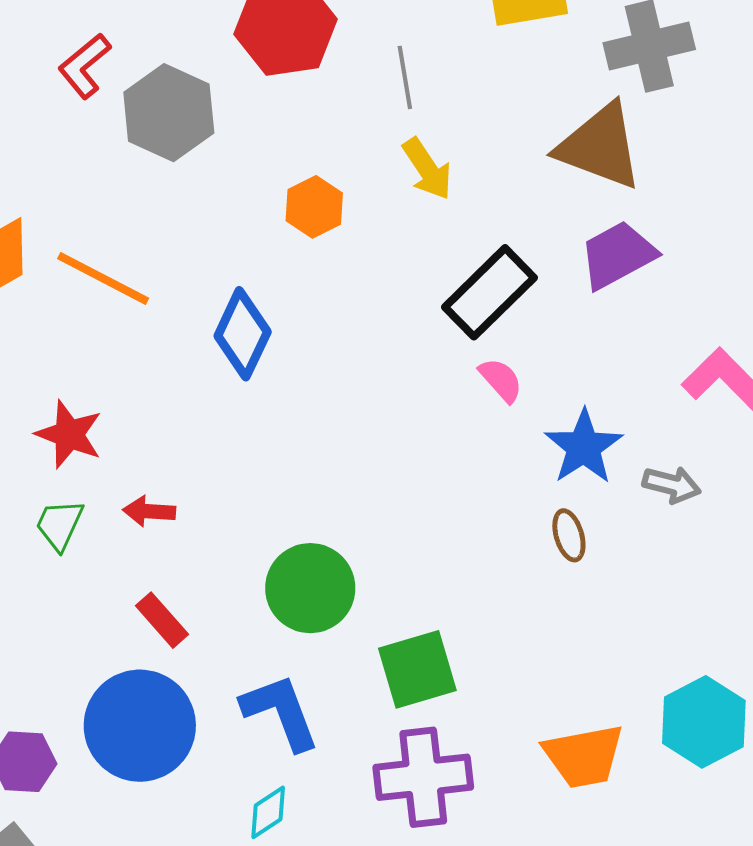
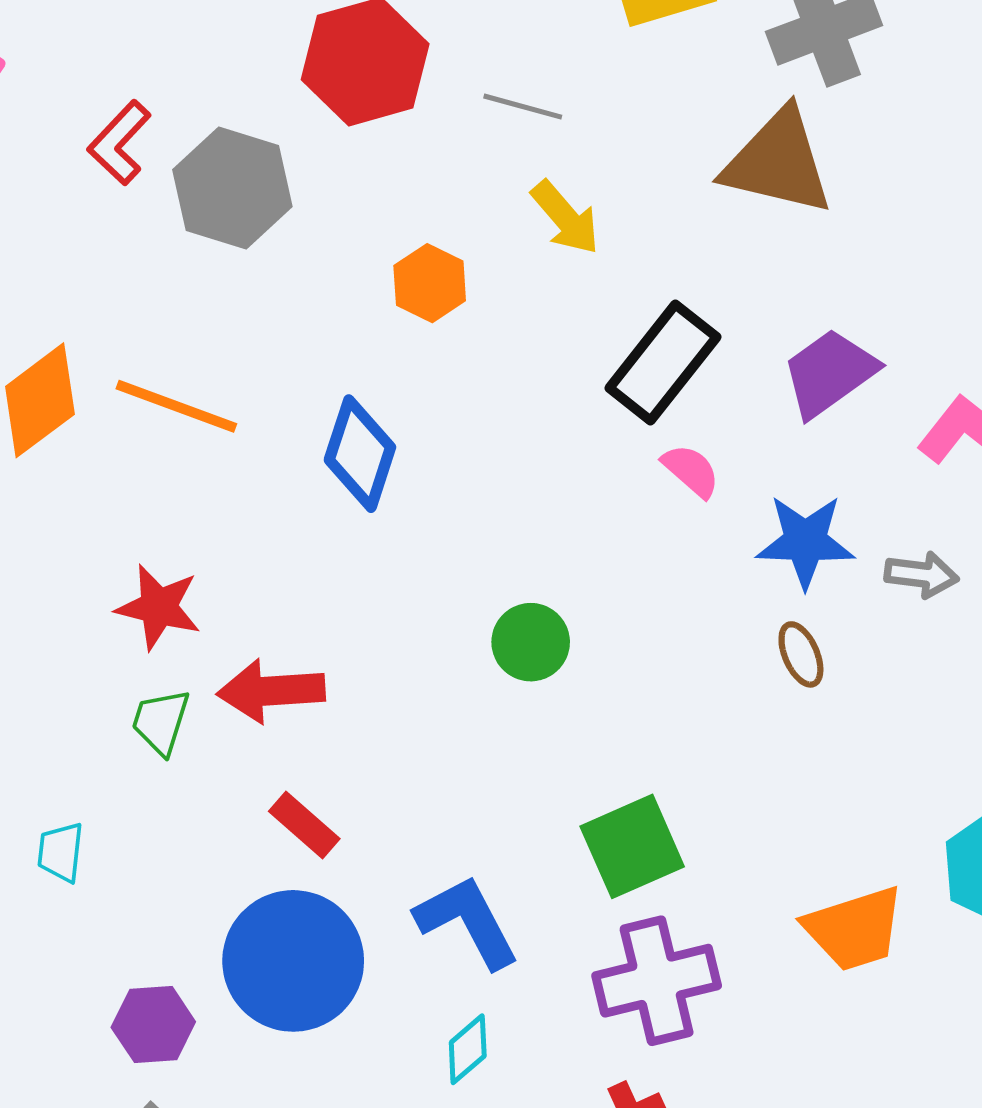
gray line: (405, 77) -> (523, 107), turned -58
purple trapezoid: (618, 255) -> (829, 373), moved
blue star: (584, 447) -> (805, 541), turned -30
red arrow: (149, 511) -> (271, 691), size x1.6
green circle: (310, 588) -> (531, 642), moved, size x0.7

